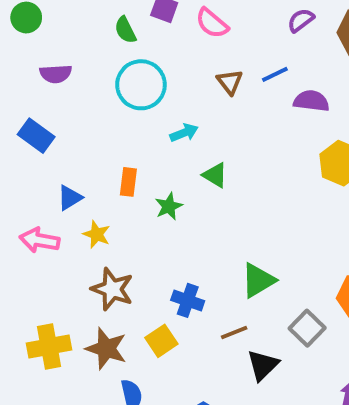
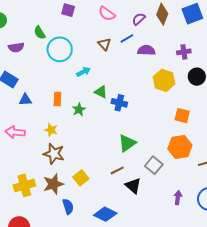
purple semicircle: (301, 20) -> (139, 19), moved
pink semicircle: (212, 23) -> (107, 14), moved
green semicircle: (125, 30) -> (40, 33), moved
blue triangle: (70, 198) -> (25, 100), moved, turned 32
yellow star: (97, 234) -> (51, 130), moved
blue cross: (188, 300) -> (119, 103), moved
brown star: (106, 349) -> (53, 184), turned -30
black triangle: (263, 365) -> (133, 186), turned -30

